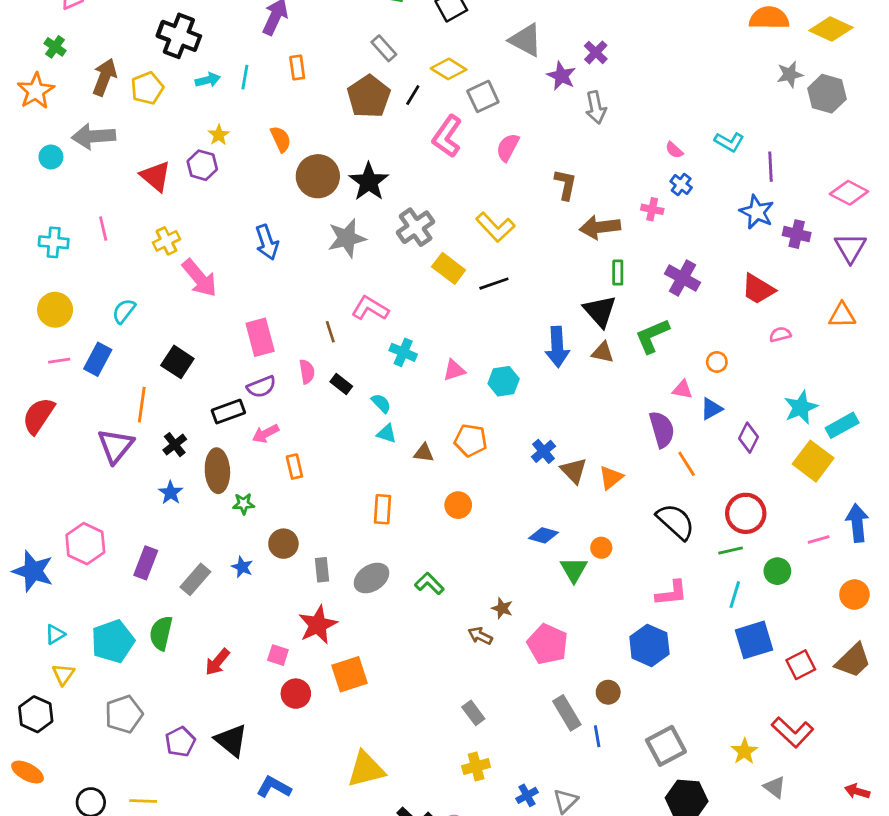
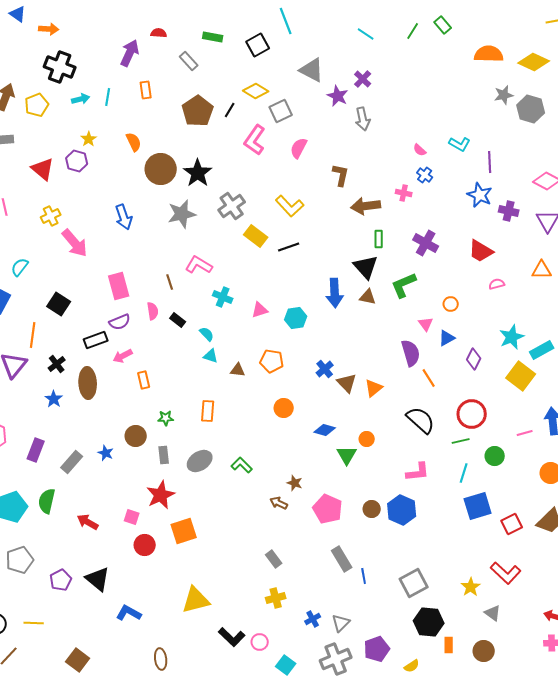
gray rectangle: (384, 48) -> (189, 61), moved
pink triangle: (682, 390) -> (426, 324), turned 42
green star: (244, 504) -> (166, 418), moved
orange circle: (458, 505) -> (284, 408), moved
red arrow: (217, 662) -> (88, 522), turned 80
brown circle: (608, 692) -> (372, 509), moved

